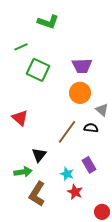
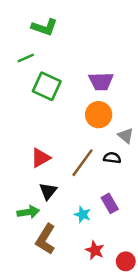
green L-shape: (48, 22) -> (44, 27), moved
red triangle: (20, 118) -> (41, 158), moved, turned 48
red star: (75, 192) -> (95, 250), moved

